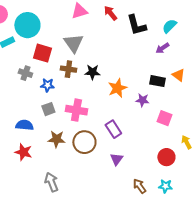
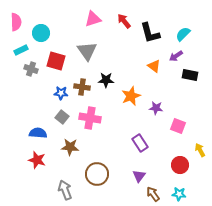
cyan circle: (27, 25) -> (41, 33), size x0.7
brown cross: (68, 69) -> (82, 87), moved
gray cross: (25, 73) -> (31, 69), moved
orange triangle: (178, 75) -> (154, 66), moved
black rectangle: (157, 81) -> (190, 75), moved
gray square: (48, 109) -> (62, 117), turned -32
purple rectangle: (113, 129) -> (140, 143), moved
brown circle: (84, 142) -> (97, 174), moved
purple triangle: (116, 159) -> (139, 176), moved

